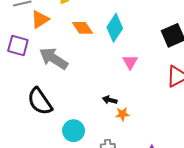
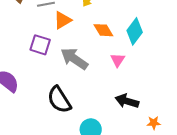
pink triangle: (130, 62) -> (118, 60), moved
black arrow: (110, 100) -> (127, 101), size x1.6
orange star: (122, 114) -> (154, 123), moved

